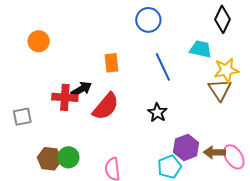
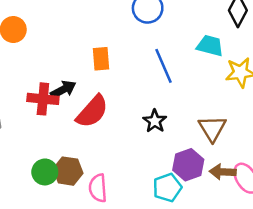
brown triangle: (220, 90) -> (212, 128), moved
brown hexagon: (49, 159) -> (68, 171), moved

